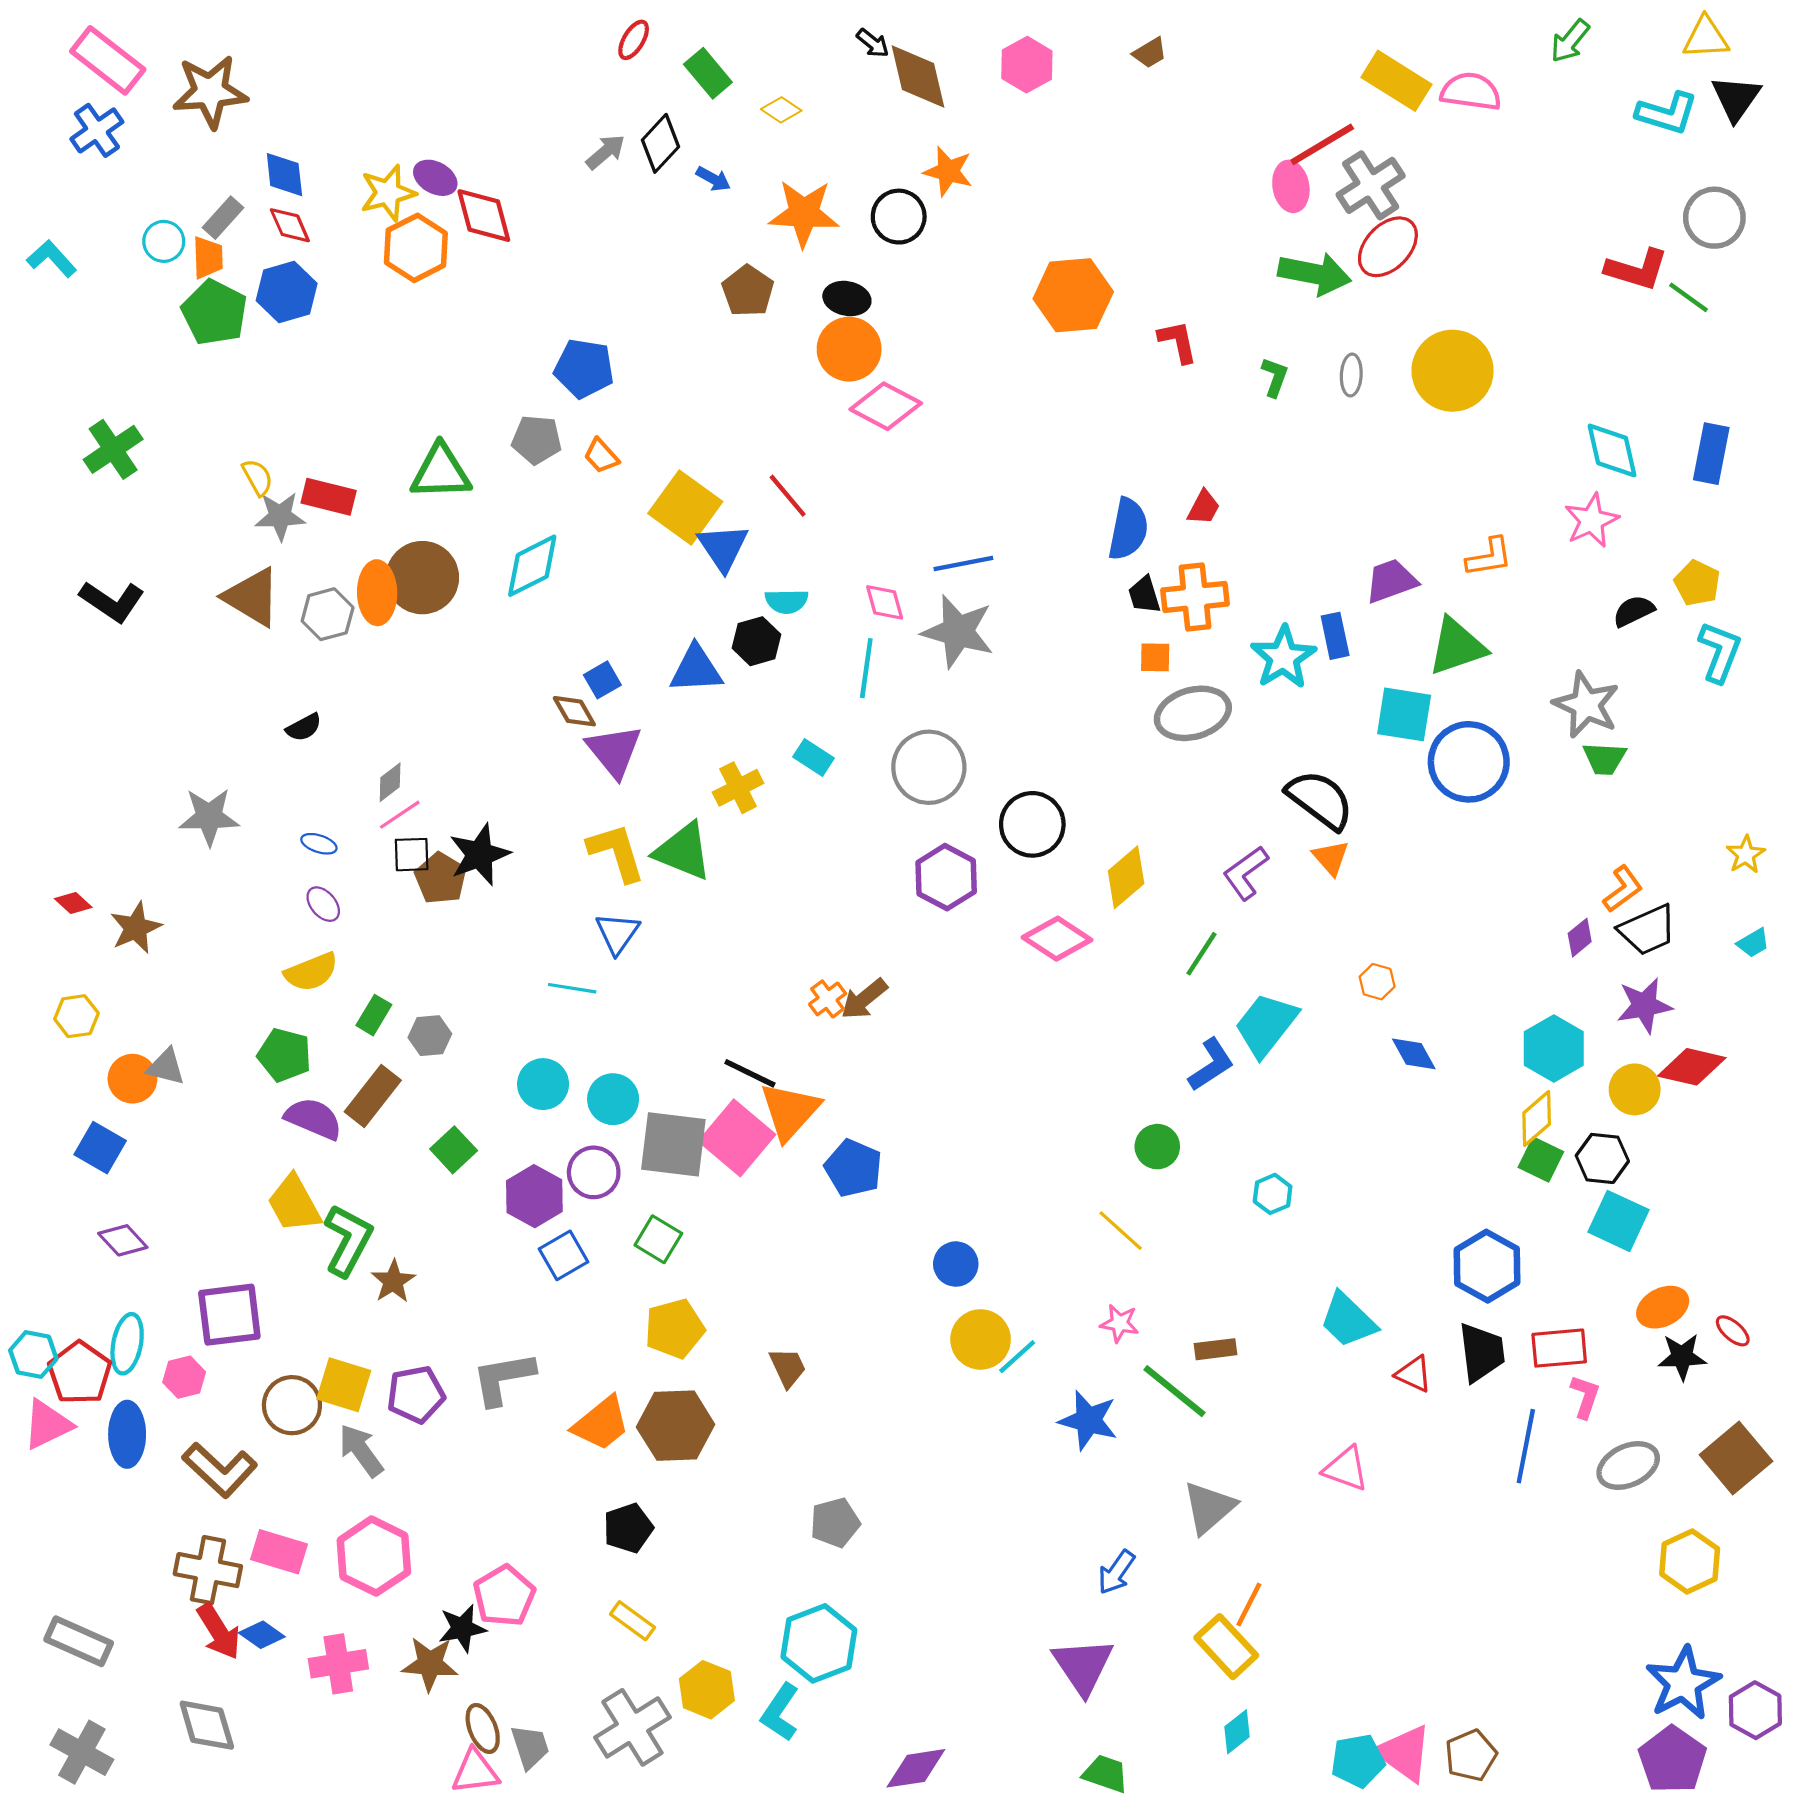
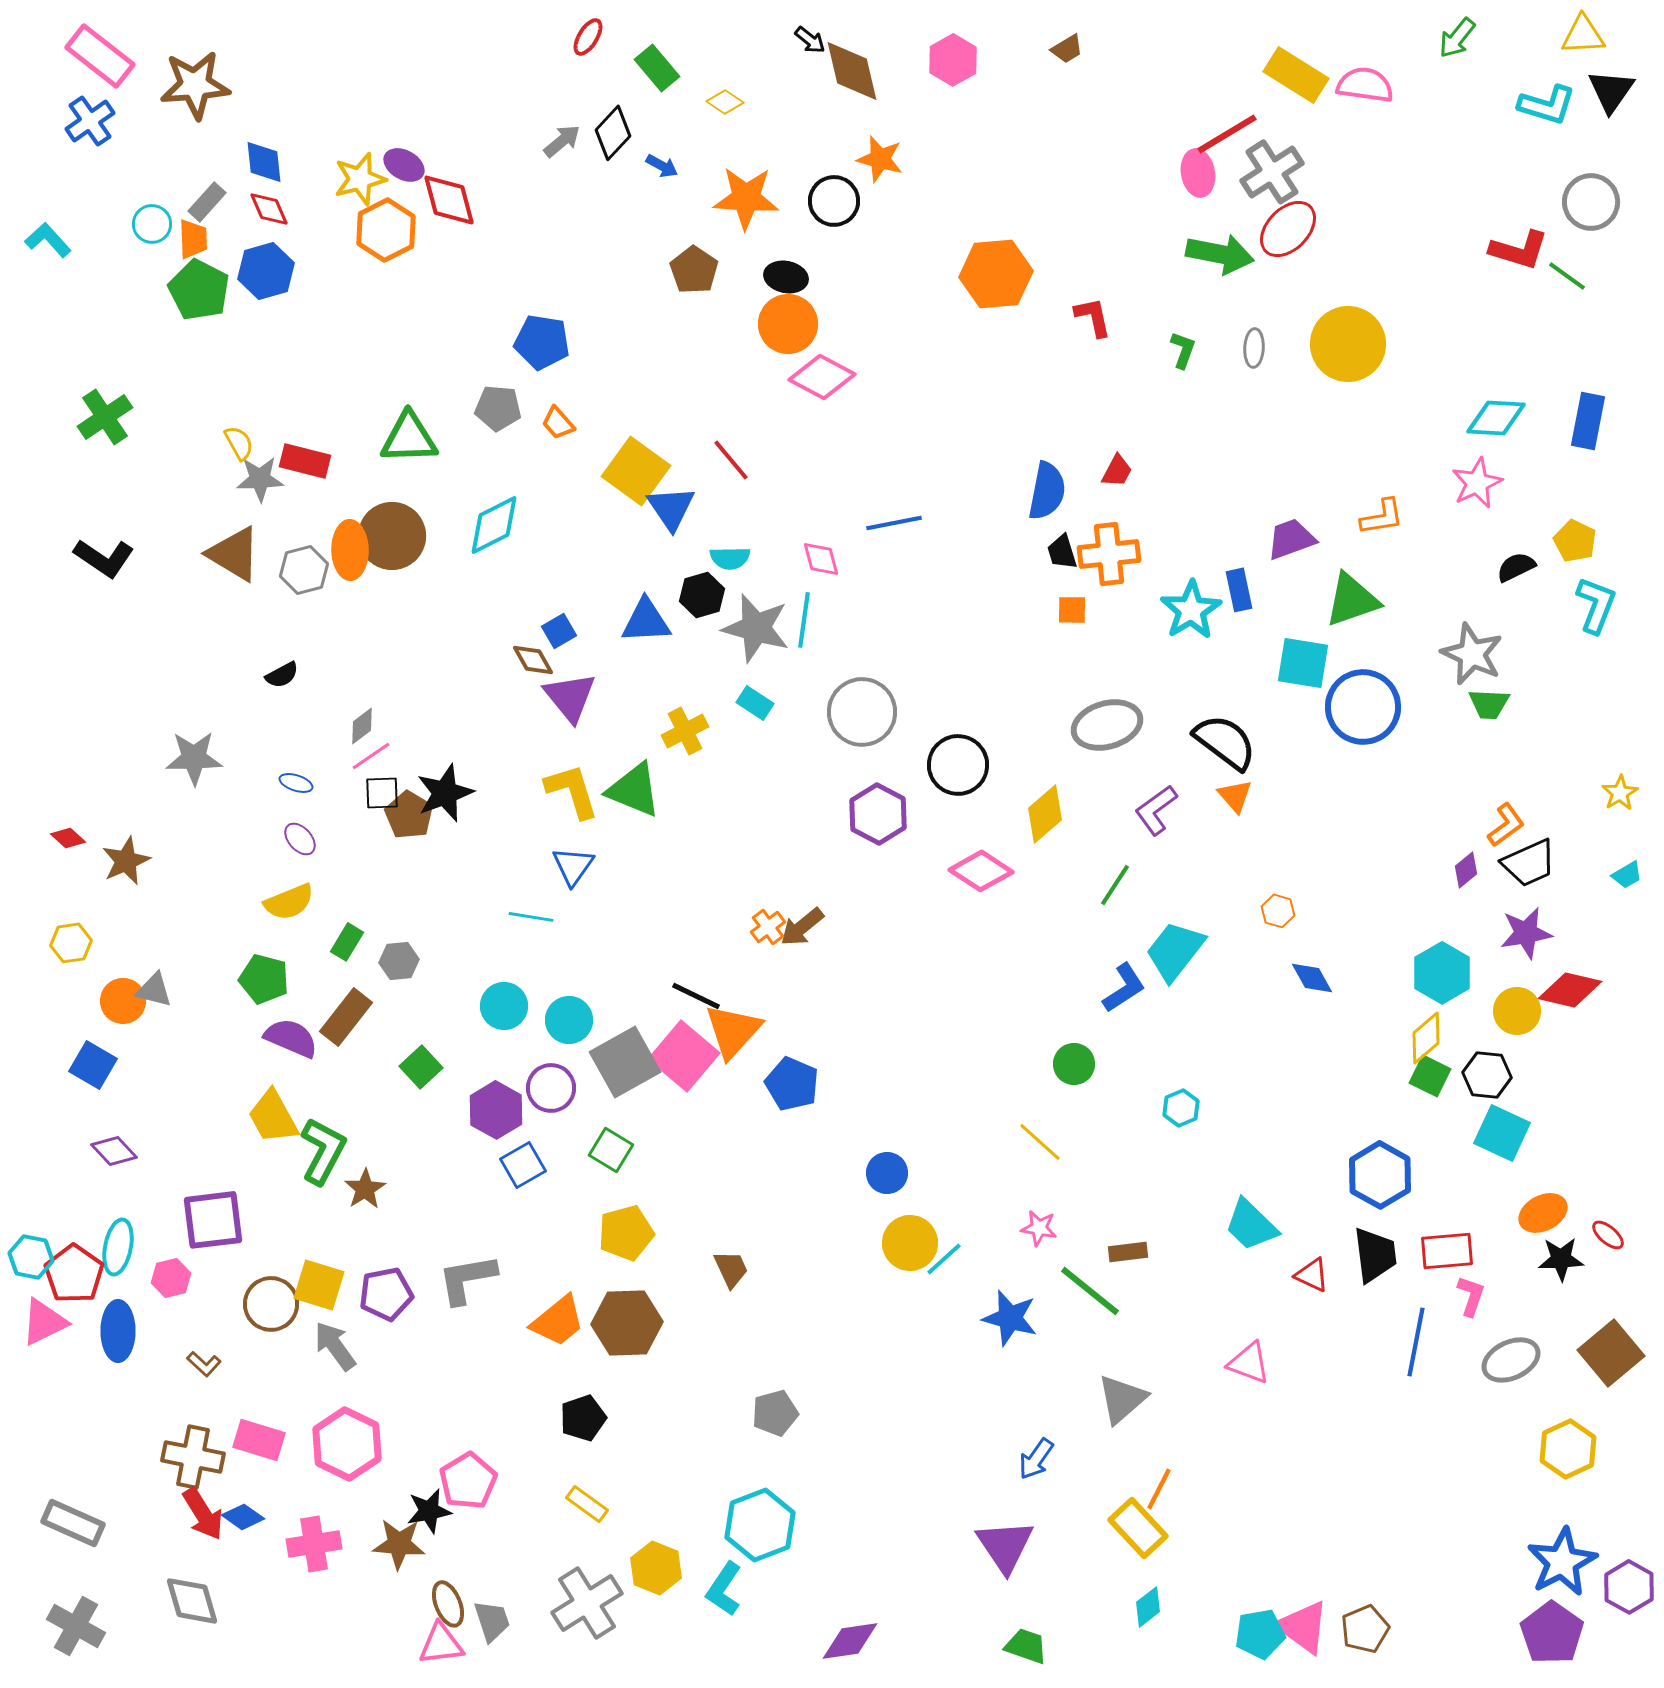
cyan diamond: (1612, 450) -> (1496, 418), turned -74
gray star: (958, 631) -> (756, 628), moved
gray ellipse: (1193, 713) -> (1107, 725), moved
gray square: (673, 1144) -> (625, 1062), turned -36
brown L-shape: (220, 1470) -> (204, 1364), size x0.5

